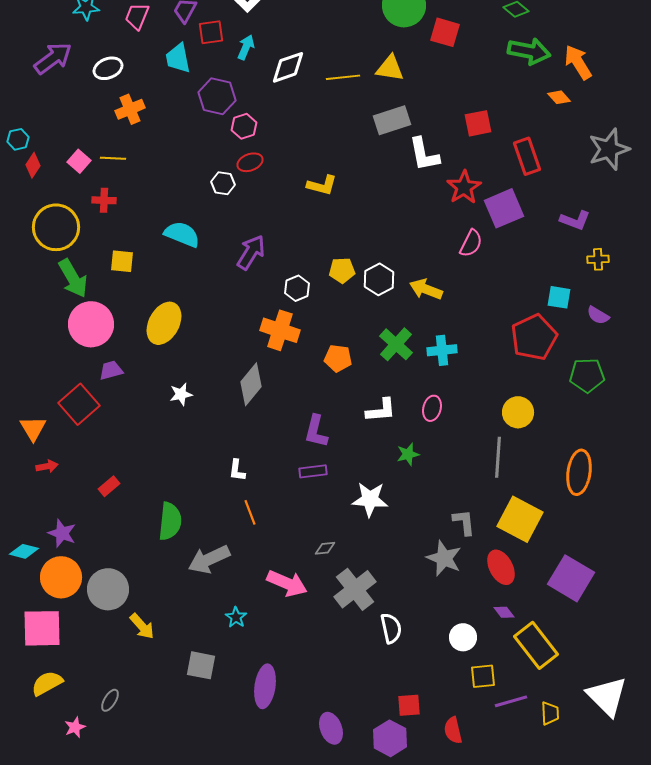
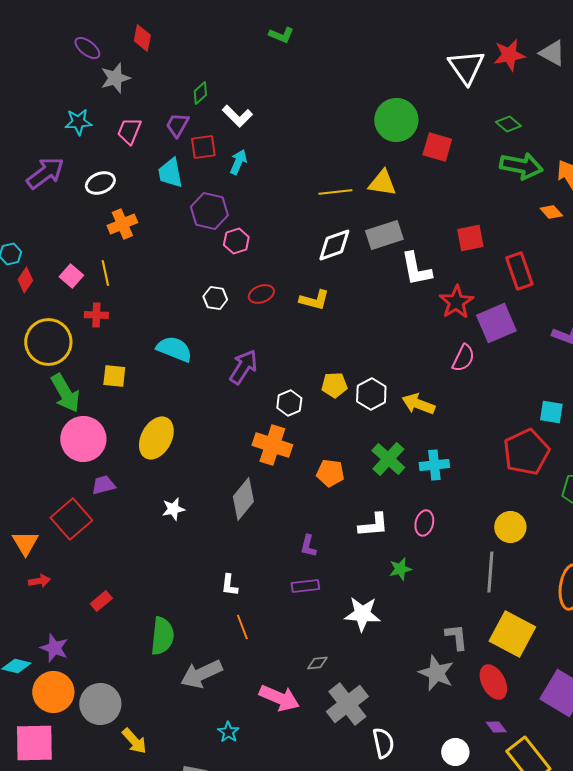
white diamond: (288, 67) -> (334, 245), moved
yellow line: (113, 158) -> (105, 273), turned 75
red ellipse: (250, 162) -> (261, 294), moved
purple L-shape: (316, 431) -> (308, 546), size x0.7

